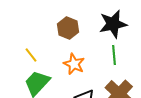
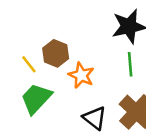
brown hexagon: (68, 28) -> (56, 53), moved

